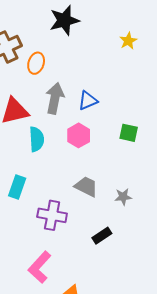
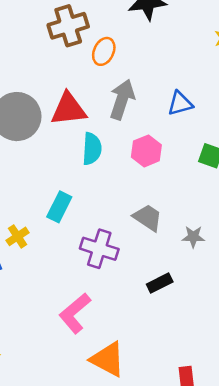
blue triangle: (88, 101) -> (180, 103), moved

